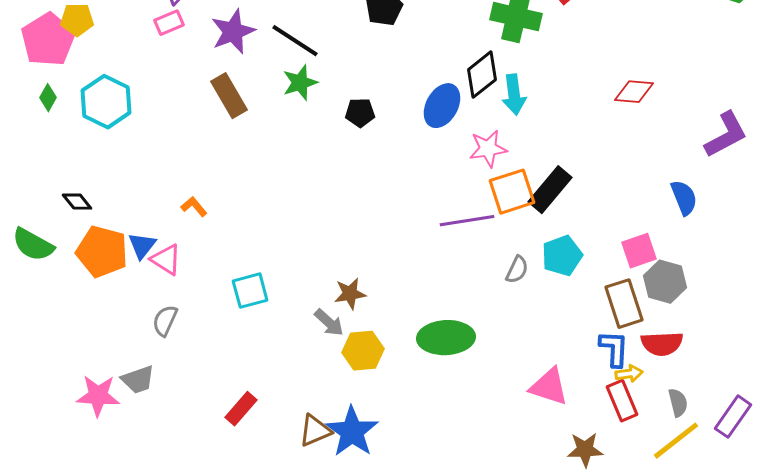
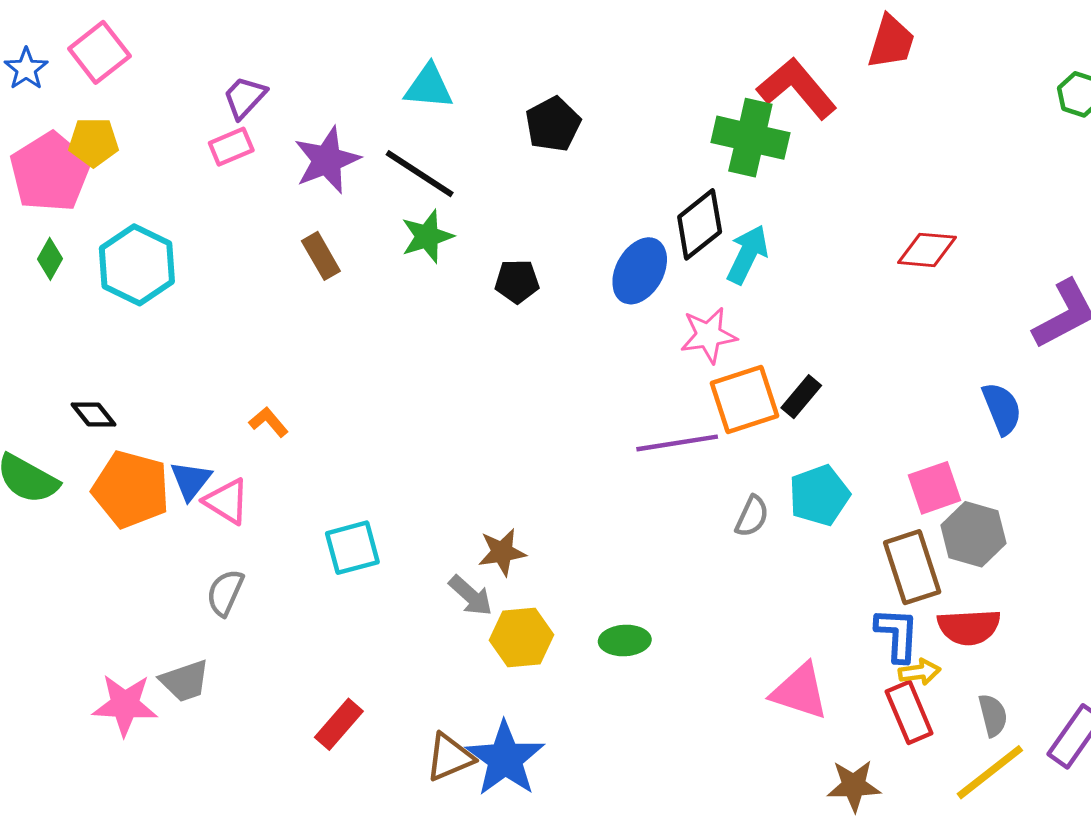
cyan arrow: (514, 95) -> (747, 254), turned -147
brown rectangle: (229, 96) -> (321, 256), size x0.7
black rectangle: (550, 190) -> (801, 397), size x0.6
green ellipse: (446, 338) -> (625, 641), moved, size x0.6

